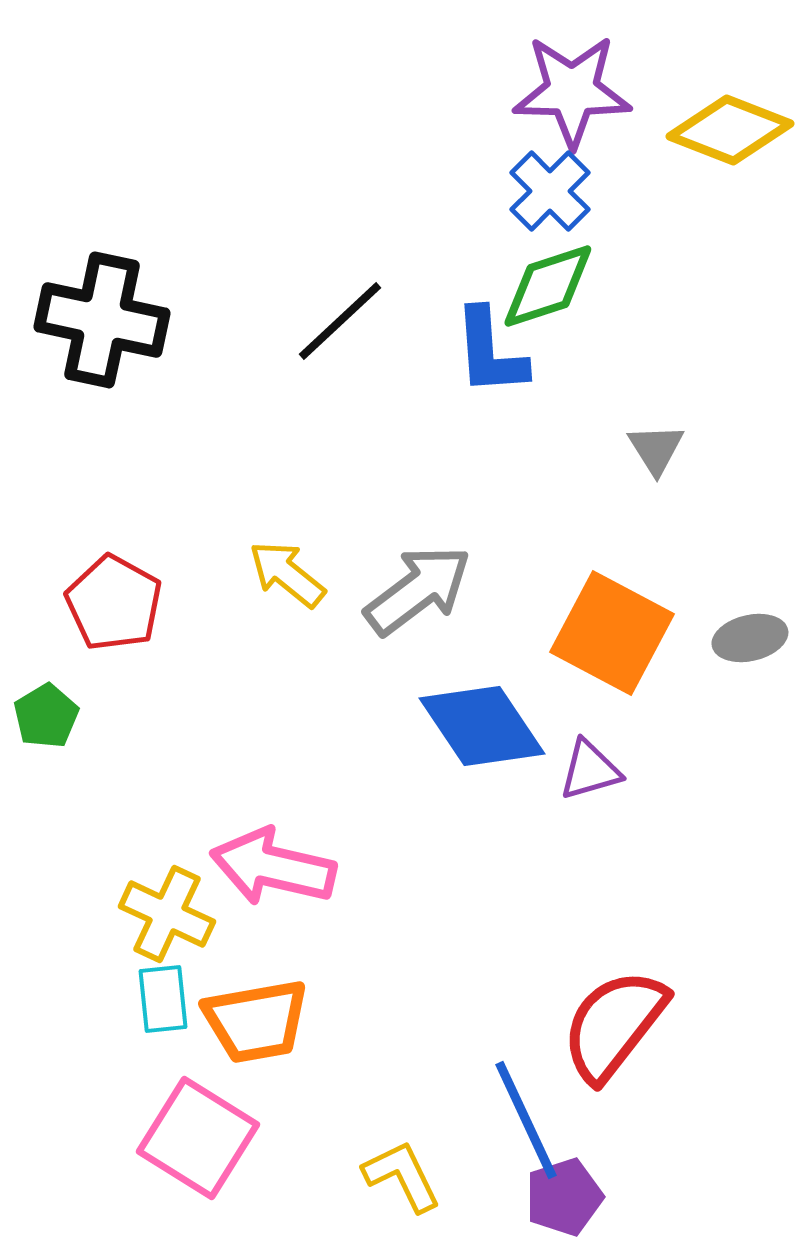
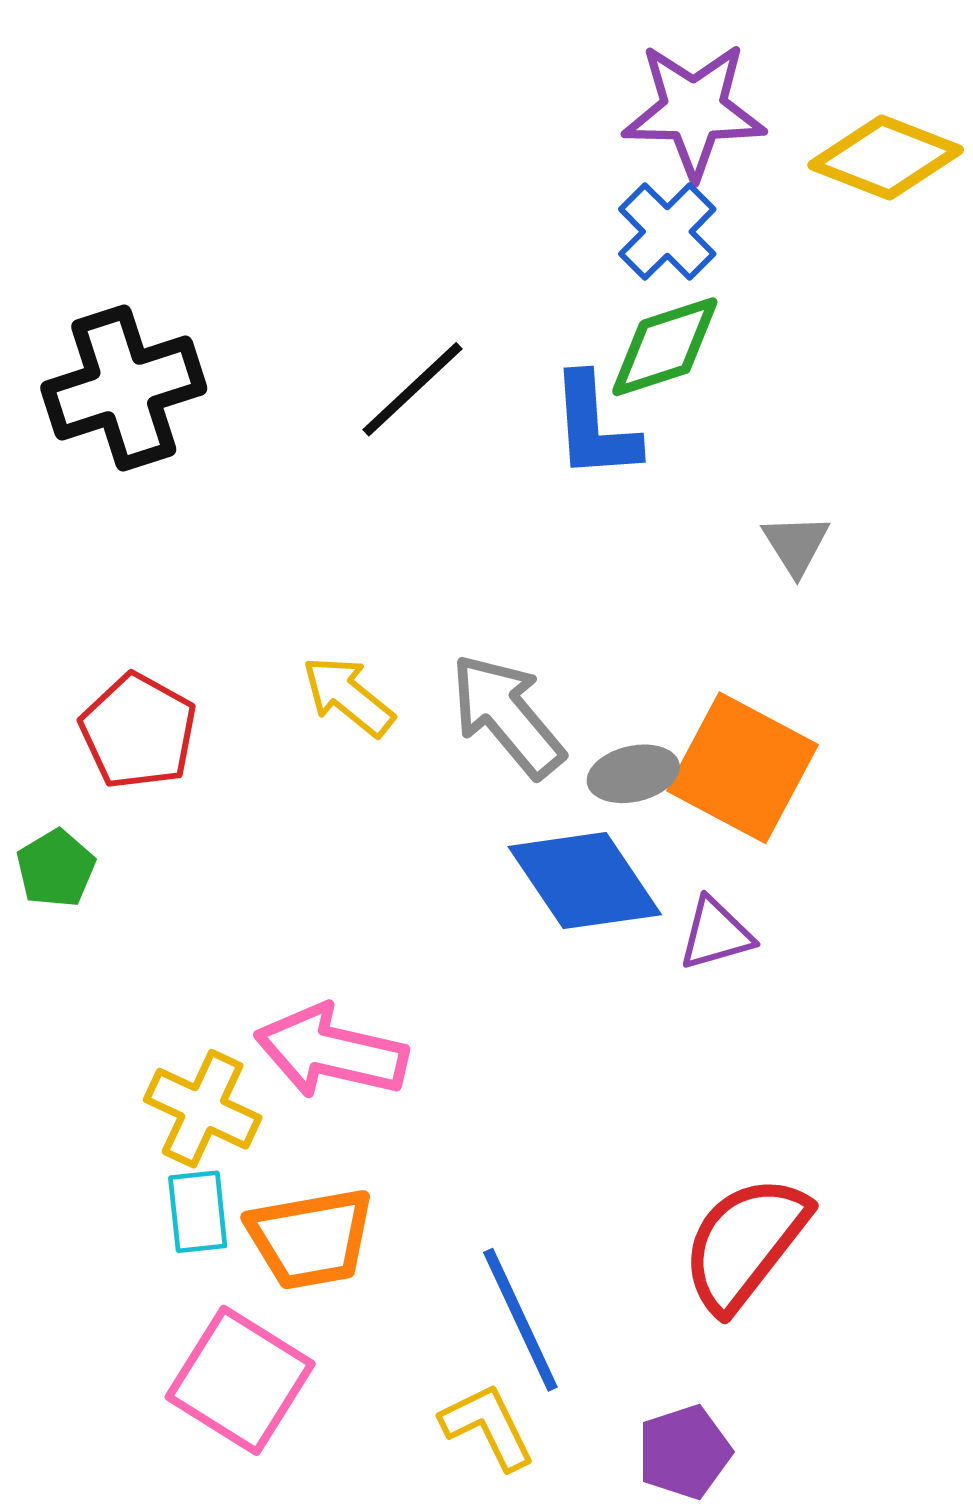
black cross: (102, 320) -> (124, 388), turned -30
gray arrow: (418, 590) -> (507, 716), turned -93
gray ellipse: (750, 638) -> (633, 774), moved
blue line: (526, 1120) -> (520, 1320), moved

